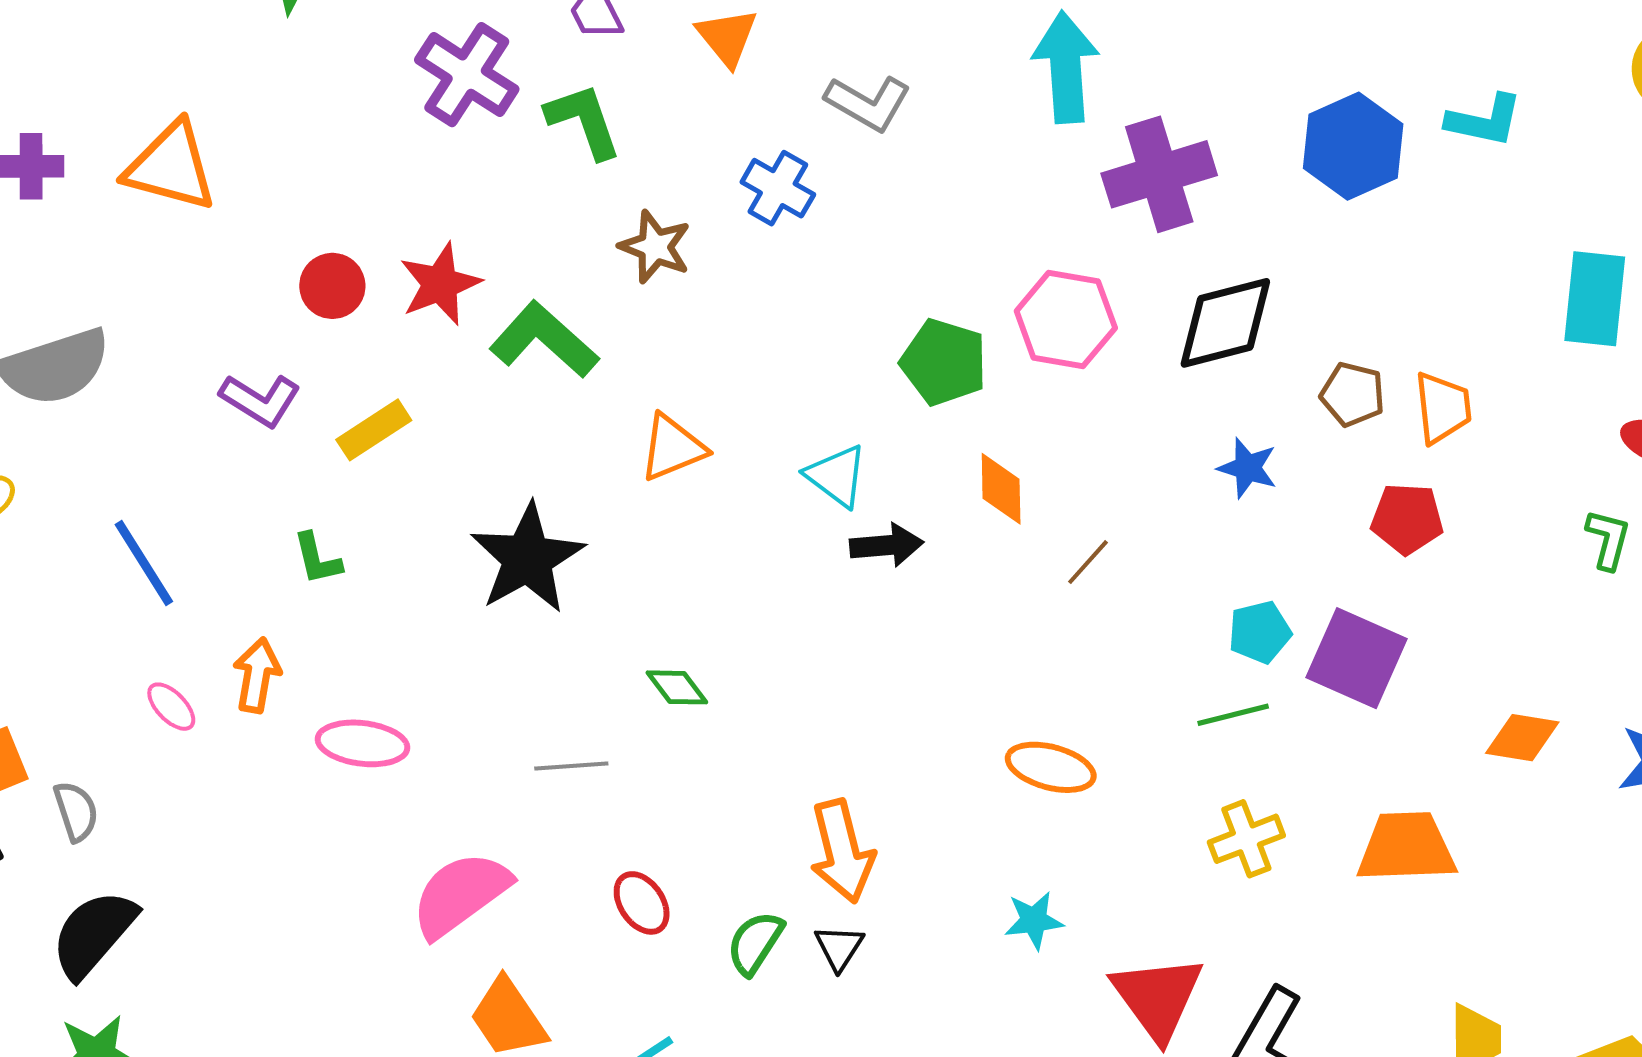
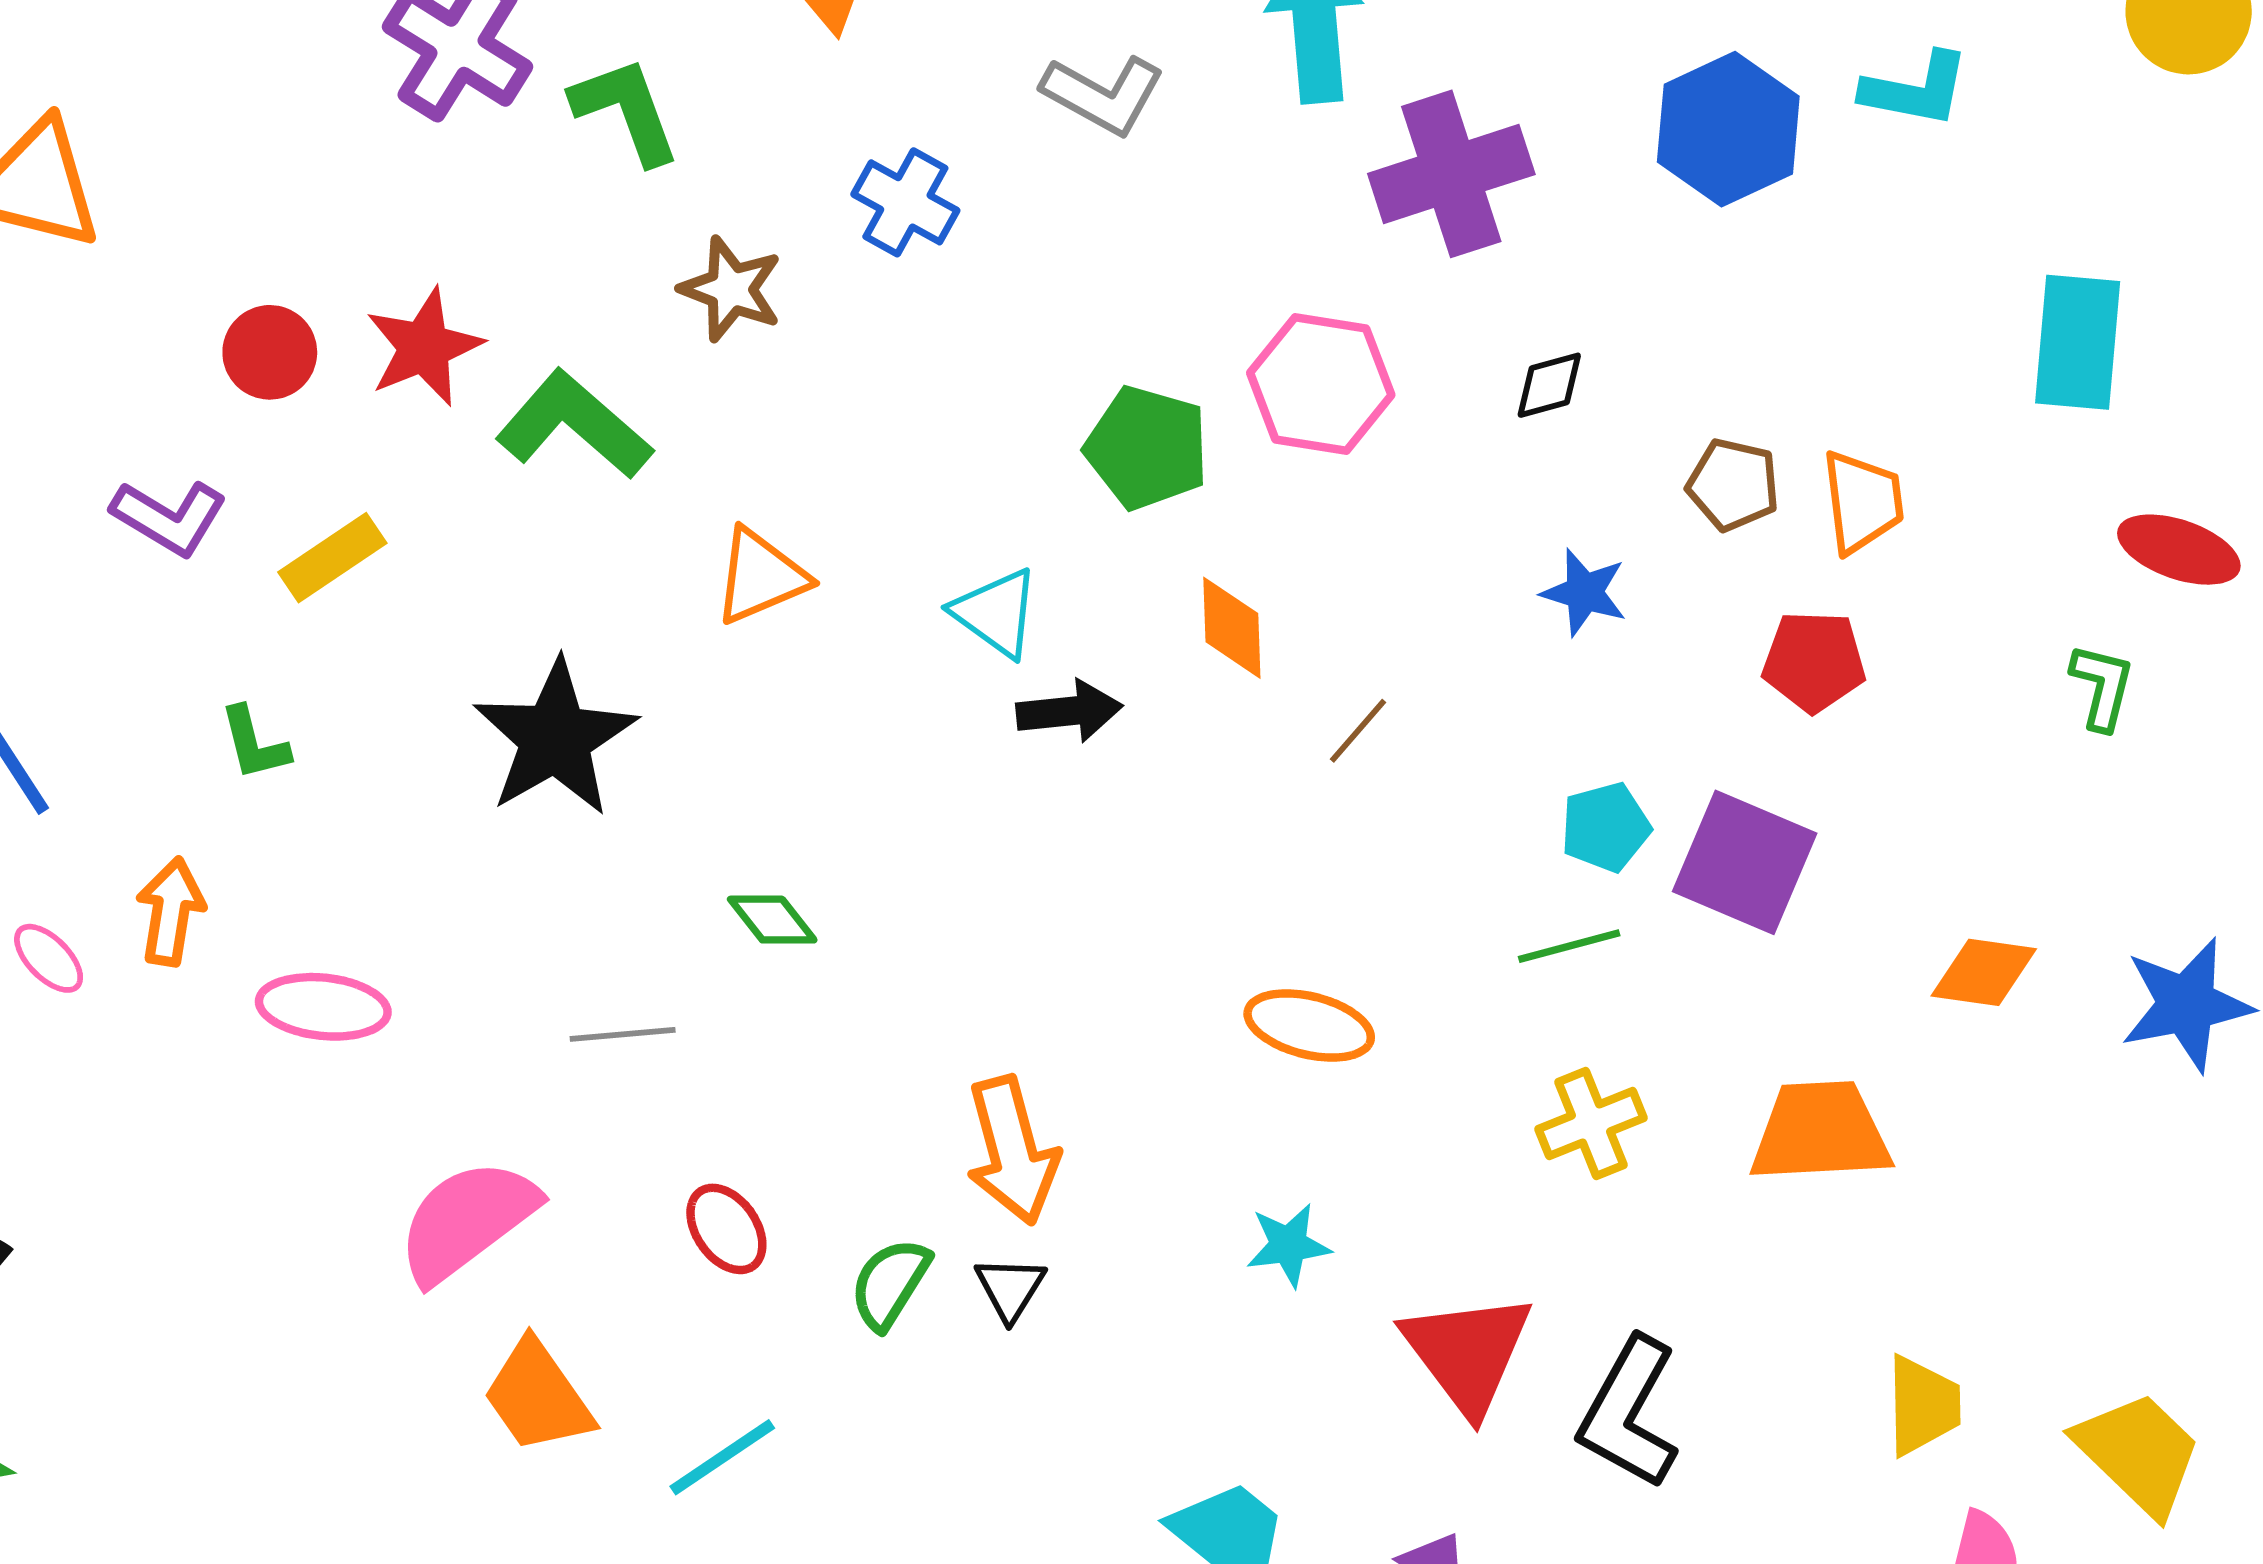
gray L-shape: (868, 103) -> (1103, 95), moved
black diamond: (1225, 323) -> (1549, 385), size x0.5

